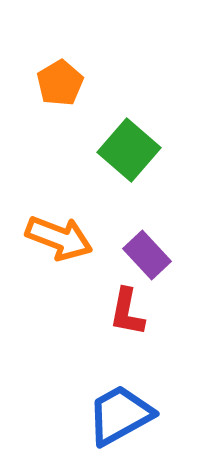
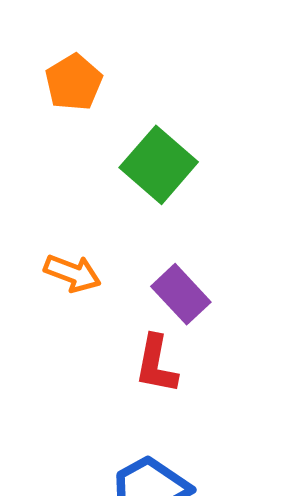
orange arrow: (59, 238) -> (72, 273), size x0.7

